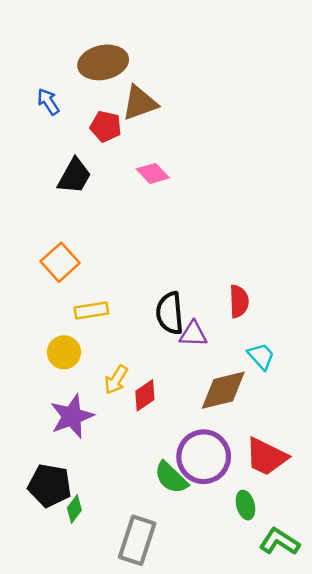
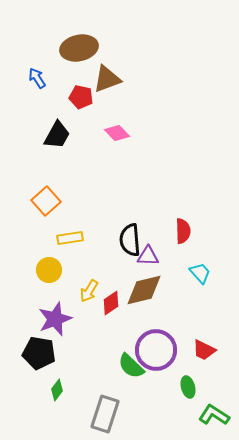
brown diamond: (223, 390) -> (144, 290), moved
red trapezoid: (266, 457) -> (204, 350), size x0.7
black pentagon: (50, 485) -> (39, 353), moved

